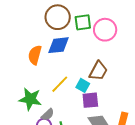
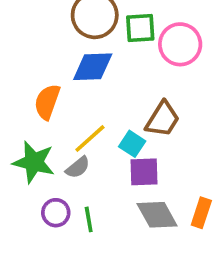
orange semicircle: (35, 55) -> (47, 102), moved
gray semicircle: (48, 115) -> (78, 167), moved

